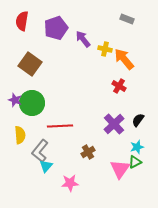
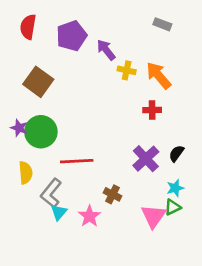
yellow cross: (105, 49) -> (127, 70), moved
red cross: (119, 86) -> (152, 110), turned -32
brown cross: (88, 152) -> (113, 194), turned -32
pink star: (70, 183) -> (89, 216), moved, turned -30

